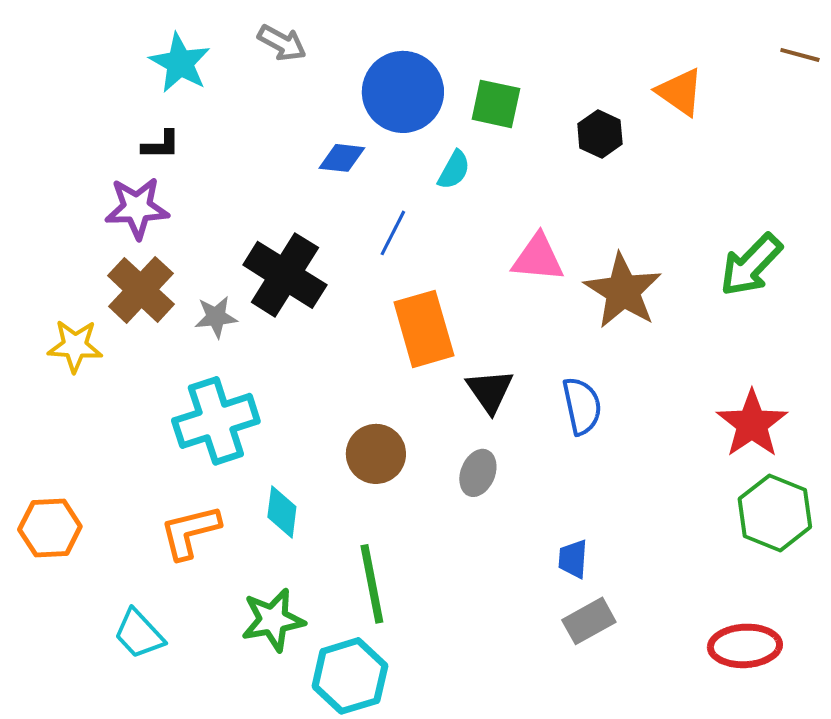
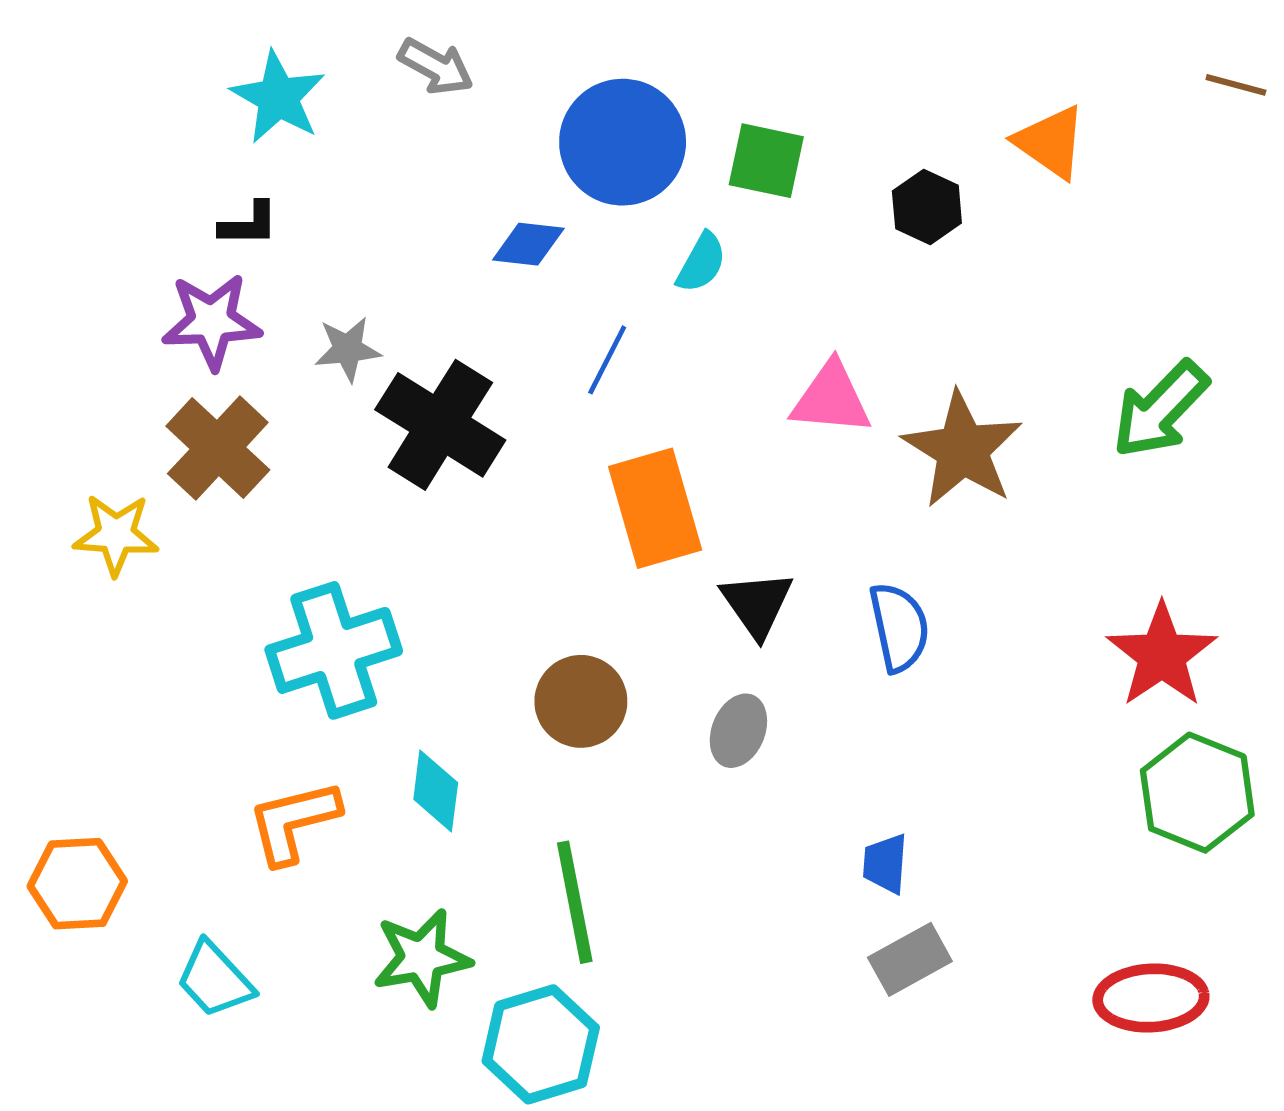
gray star: (216, 317) -> (348, 349), moved
orange hexagon: (50, 528) -> (77, 884), moved

